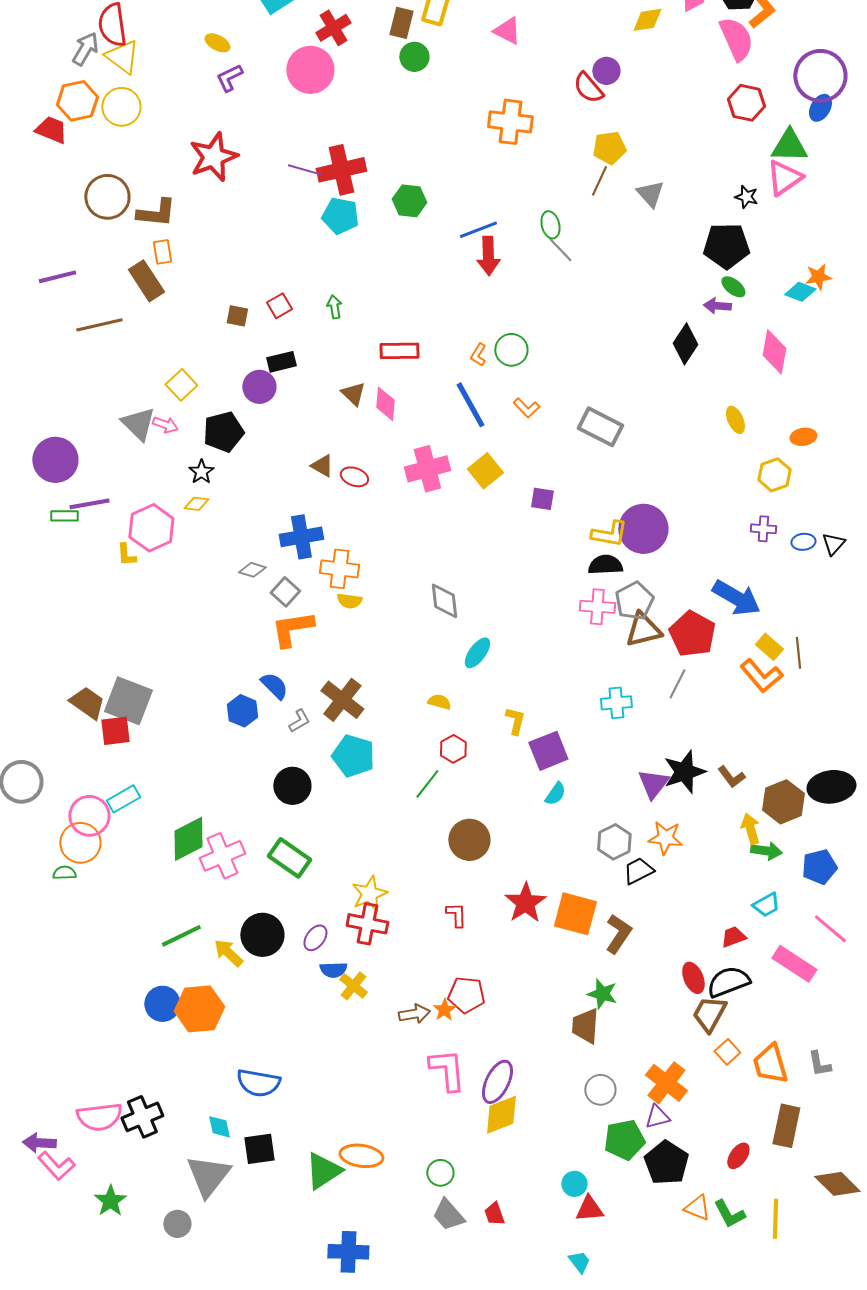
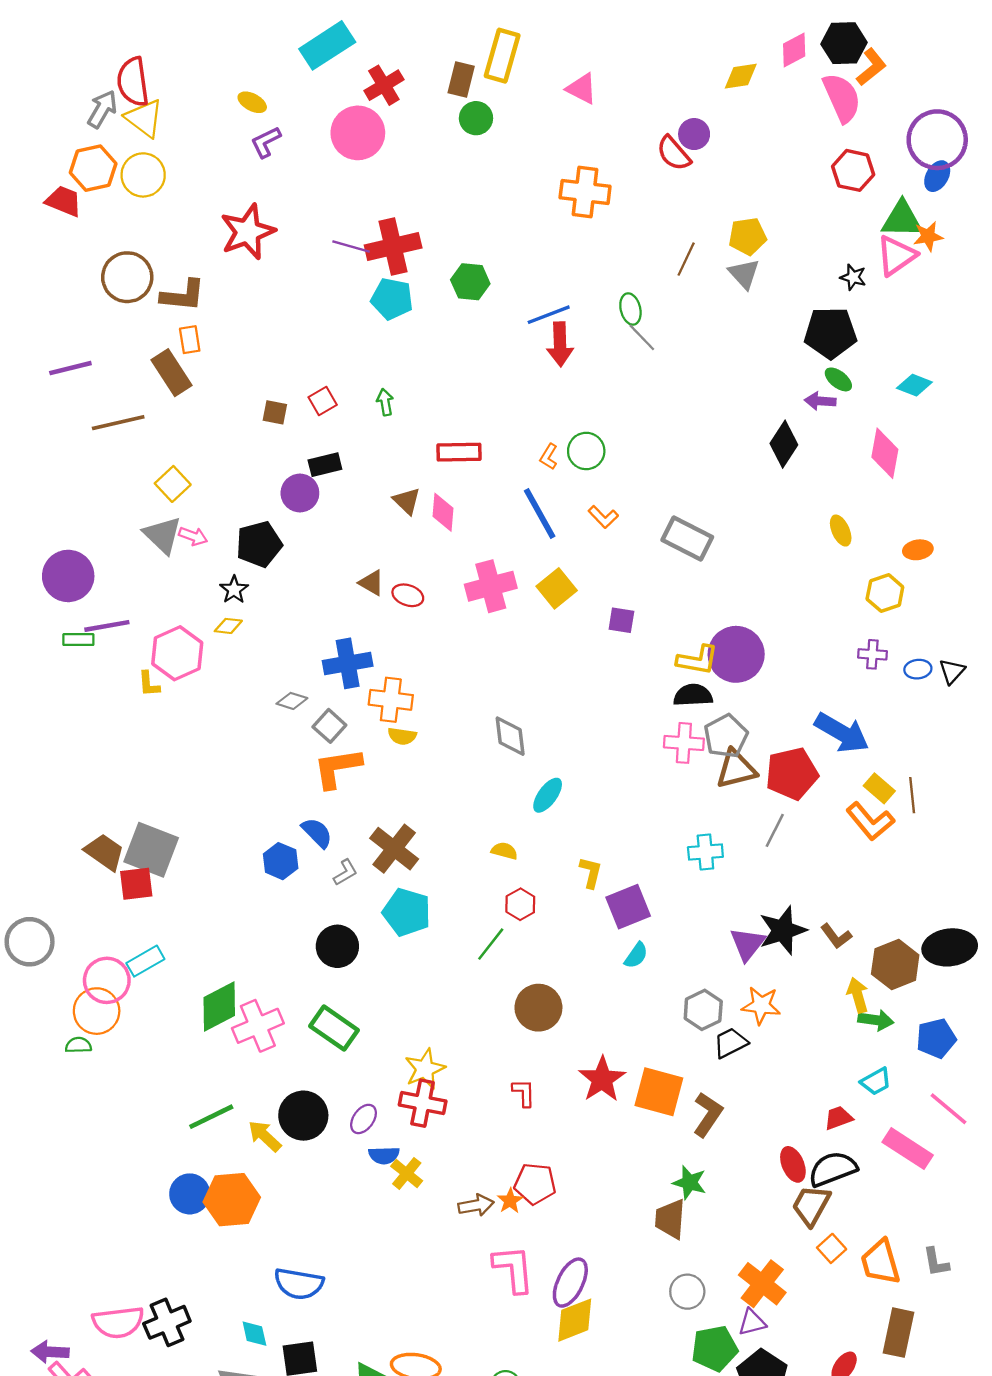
yellow pentagon: (609, 148) -> (747, 236), moved
orange star: (818, 277) -> (928, 236), moved
yellow square: (181, 385) -> (173, 484), moved
red pentagon: (692, 634) -> (792, 774), turned 30

